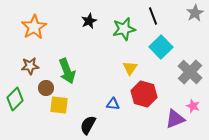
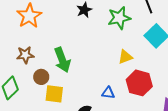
yellow triangle: (130, 68) -> (125, 57), turned 35

